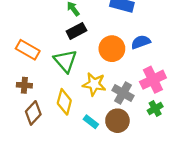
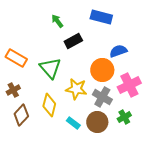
black rectangle: (76, 31) -> (73, 41), moved
orange circle: (112, 49) -> (102, 70), moved
brown cross: (24, 85) -> (13, 90), turned -32
green cross: (155, 109) -> (124, 117), moved

